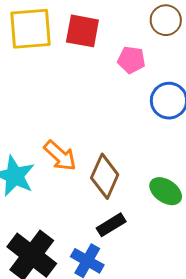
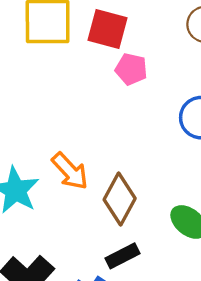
pink pentagon: (131, 60) -> (131, 69), moved

